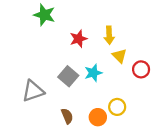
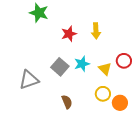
yellow triangle: (119, 56) -> (105, 69), moved
brown semicircle: (67, 116) -> (67, 102), moved
orange circle: (98, 117) -> (120, 103), moved

